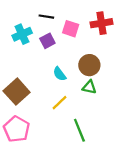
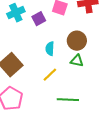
cyan semicircle: (60, 74) -> (50, 49), turned 40
green line: (79, 130) -> (68, 100), turned -65

